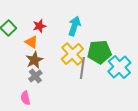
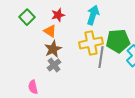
yellow cross: (72, 54) -> (91, 43), turned 30
pink semicircle: (25, 98) -> (33, 87), moved

